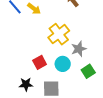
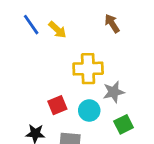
yellow cross: (59, 34) -> (88, 69), turned 30

